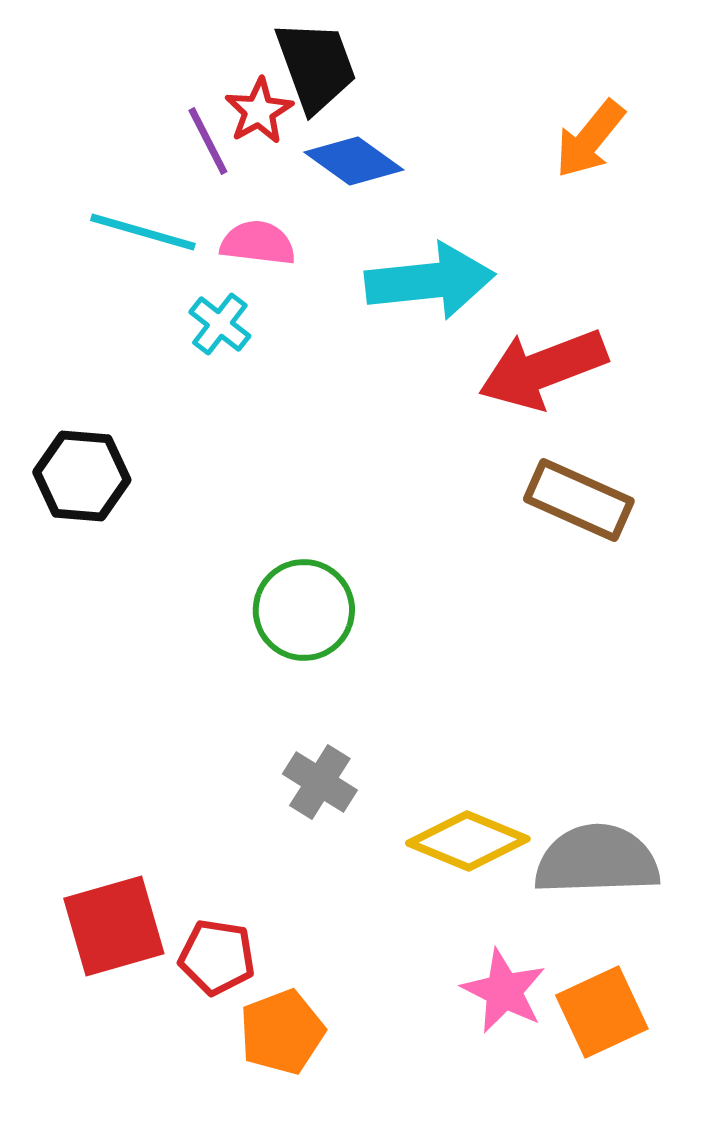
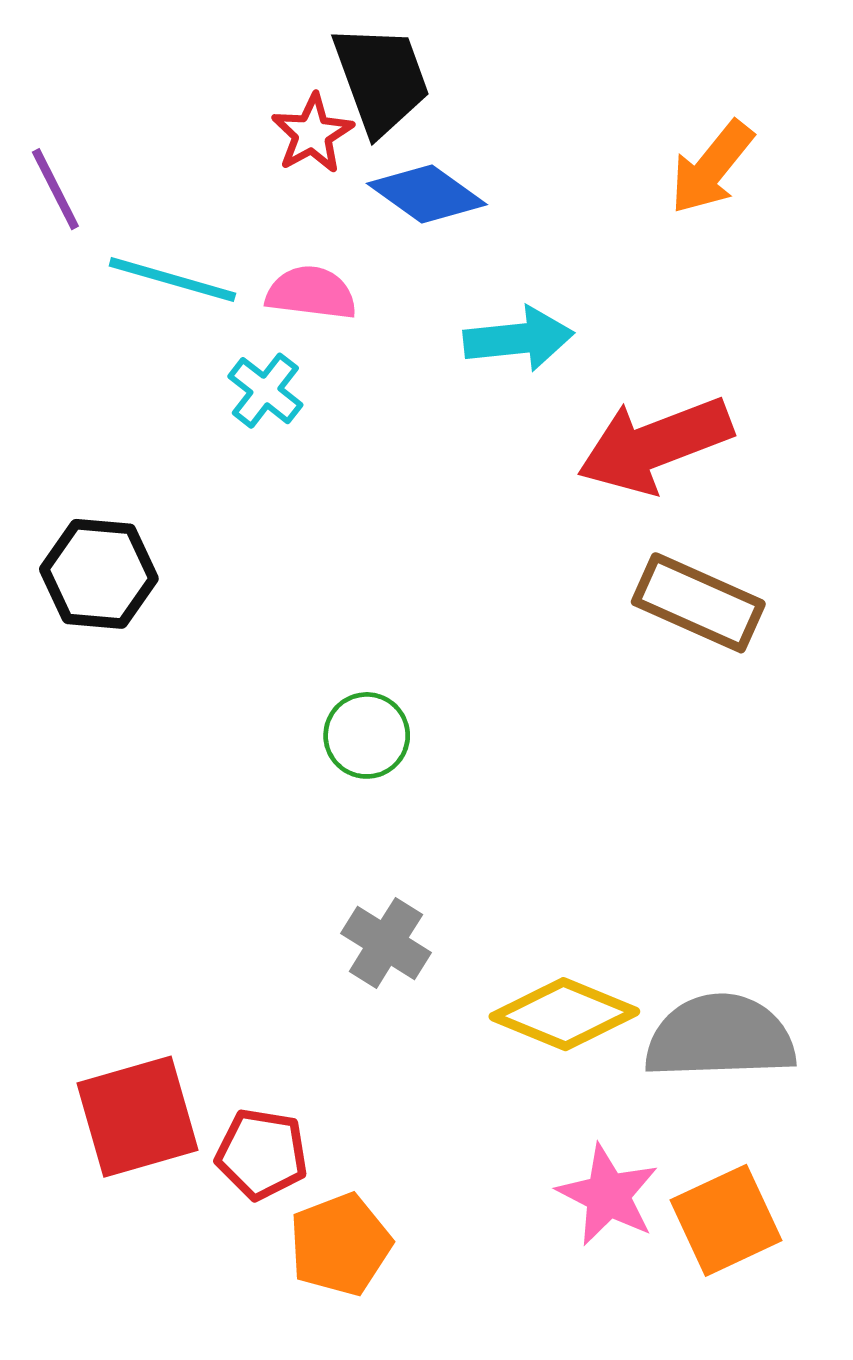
purple line: (208, 141) -> (55, 189), moved
cyan arrow: (430, 281) -> (519, 339), size x0.7
green circle: (304, 610) -> (367, 735), size x0.7

